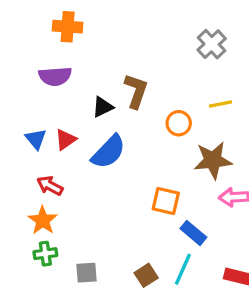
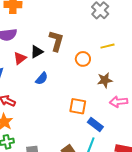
red triangle: (66, 139) -> (20, 58), moved
blue semicircle: (109, 152) -> (42, 78), size x0.6
brown star: (213, 160) -> (105, 80), size x0.7

